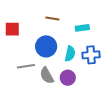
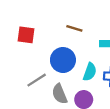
gray line: (26, 66) -> (37, 80), turned -30

